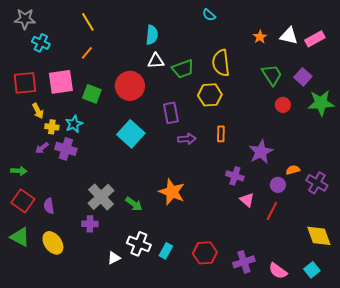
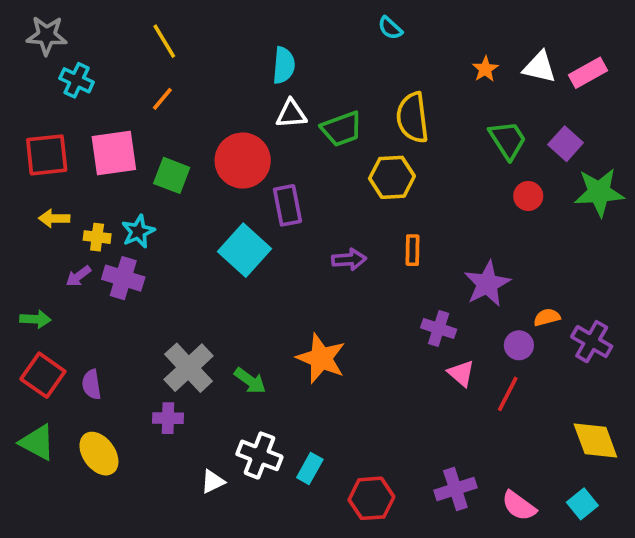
yellow arrow: (38, 111) -> (54, 218), moved, turned 119
purple rectangle: (171, 113) -> (287, 205), moved
red hexagon: (205, 253) -> (371, 498), moved

